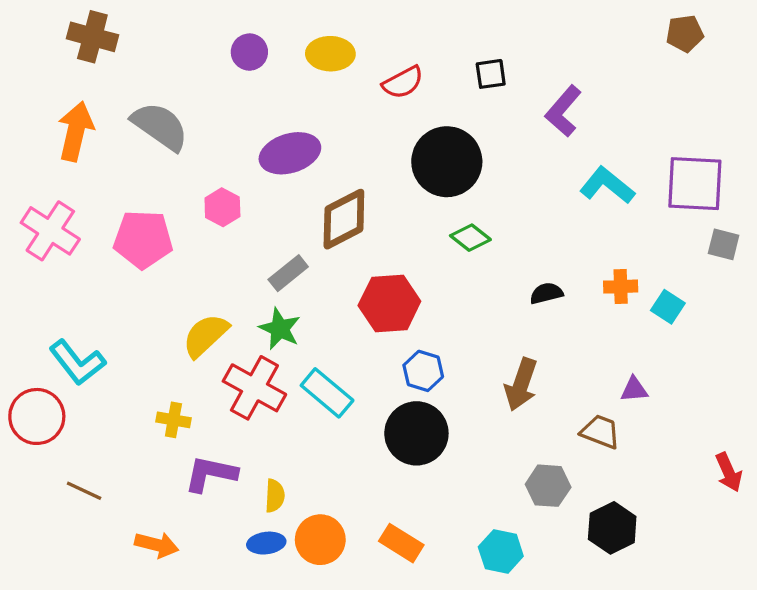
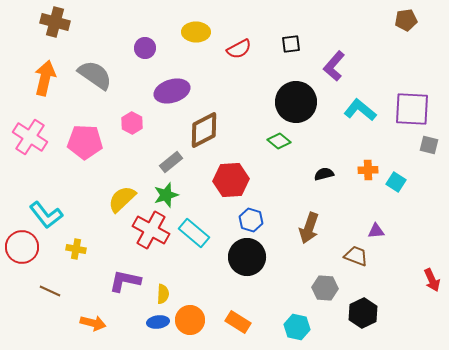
purple circle: (249, 52) -> (145, 48), moved
black circle: (447, 162) -> (296, 102), moved
green star: (280, 329) -> (166, 195), turned 30
yellow cross: (173, 420) -> (76, 249), moved

